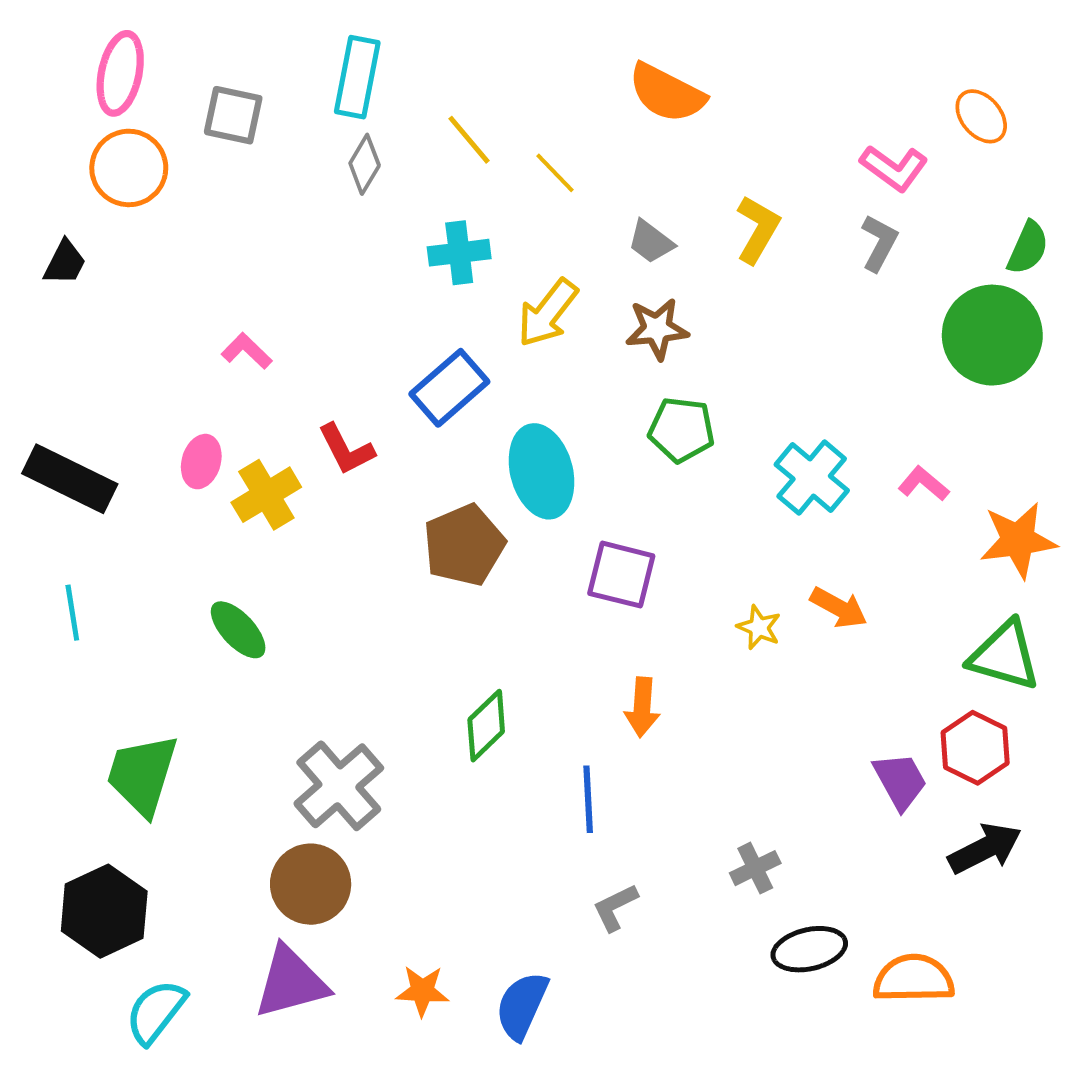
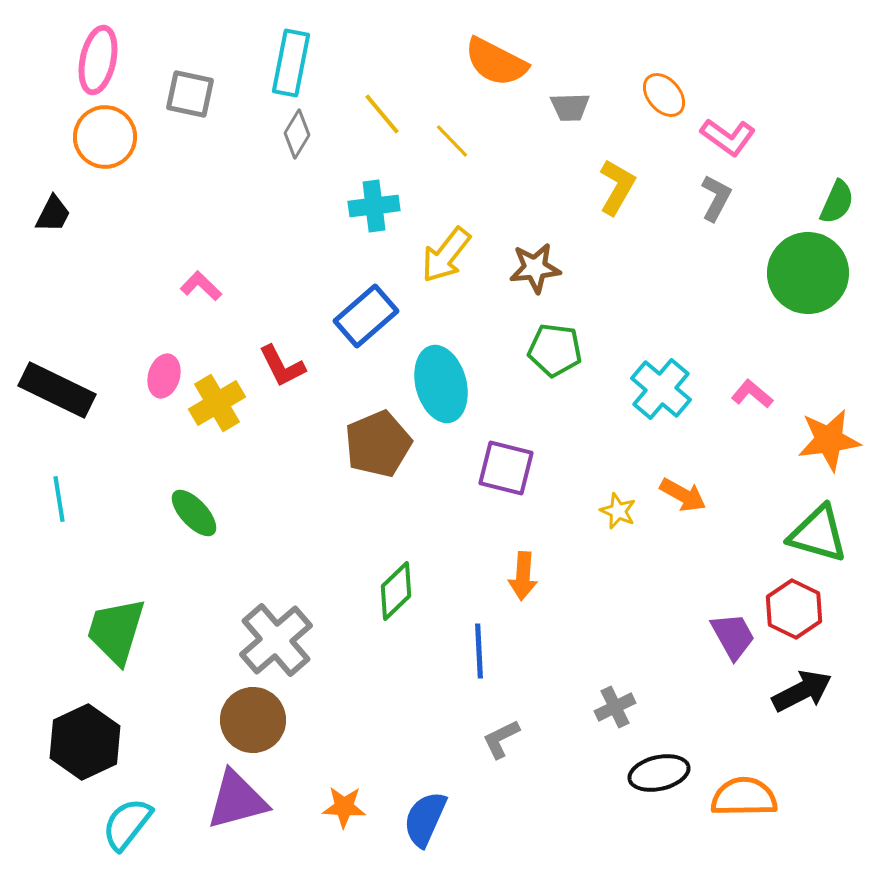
orange semicircle: (667, 93) -> (496, 62), moved
orange ellipse: (981, 116) -> (664, 95), moved
gray trapezoid: (651, 242) -> (570, 107), moved, turned -39

